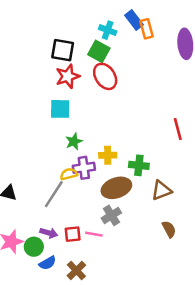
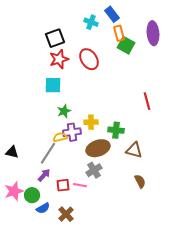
orange rectangle: (146, 29) -> (119, 33), moved
black square: (63, 50) -> (55, 38), turned -30
green square: (99, 51) -> (126, 45), moved
brown triangle: (162, 190) -> (134, 150), turned 36
purple arrow: (49, 233) -> (44, 175), moved, turned -64

